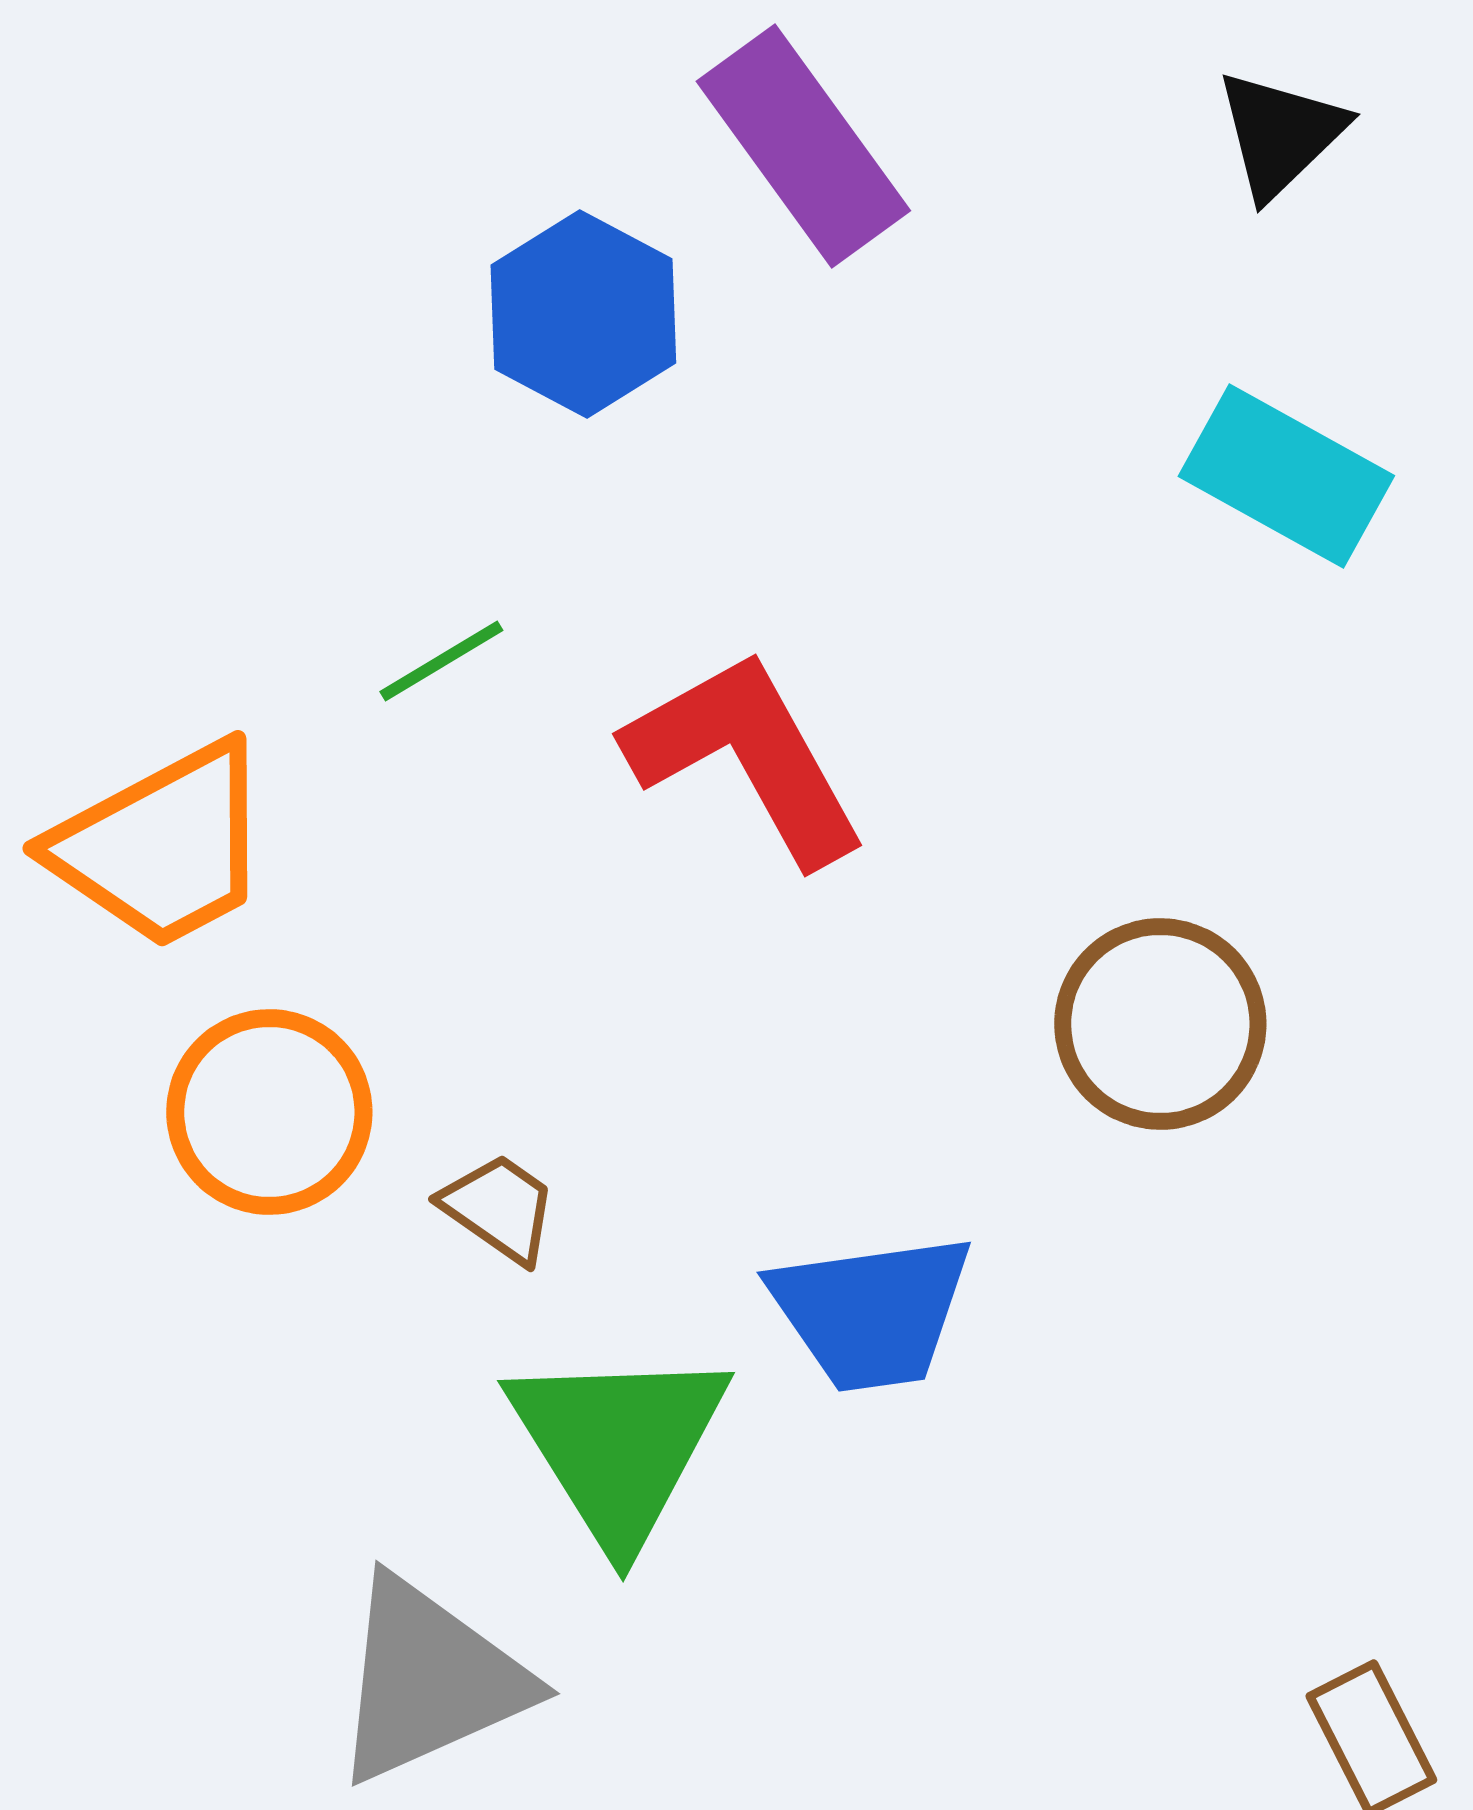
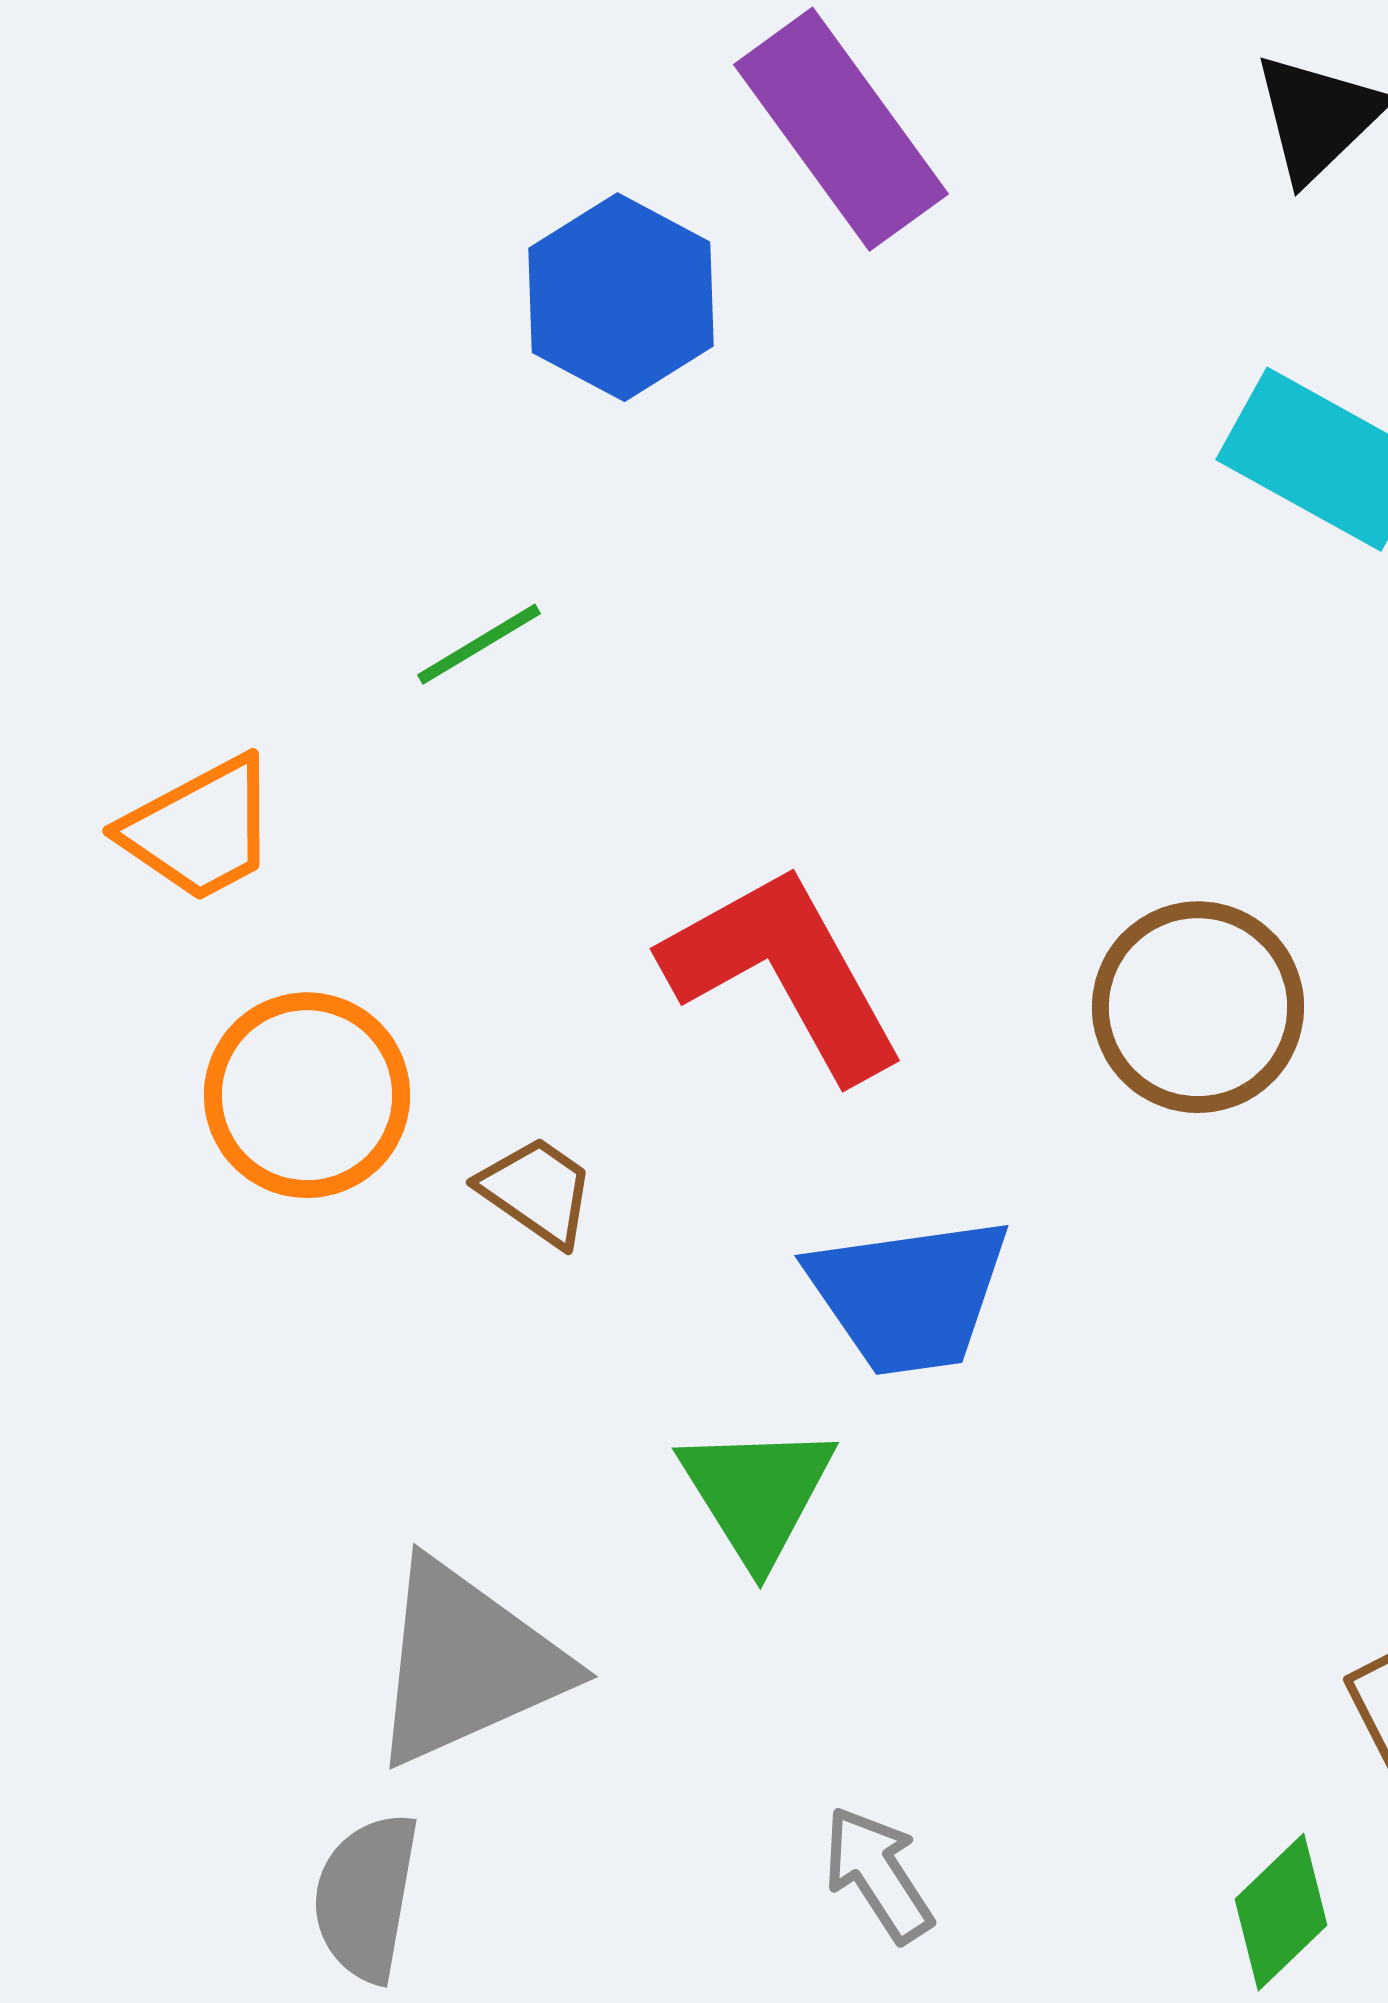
red L-shape: (746, 757) -> (784, 972), moved
orange trapezoid: (162, 846) -> (200, 829), size x0.7
green triangle: (618, 1445) -> (757, 1493), moved, size x0.7

